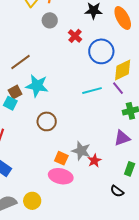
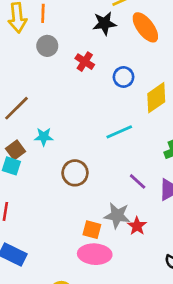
blue circle: (101, 51) -> (124, 77), size x0.6
cyan star: (37, 86) -> (44, 137), size x0.6
purple line: (118, 88) -> (138, 181), moved
brown circle: (47, 121) -> (75, 173), moved

